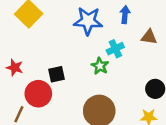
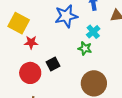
red star: (15, 68) -> (31, 42), moved
red circle: (38, 94) -> (30, 73), moved

